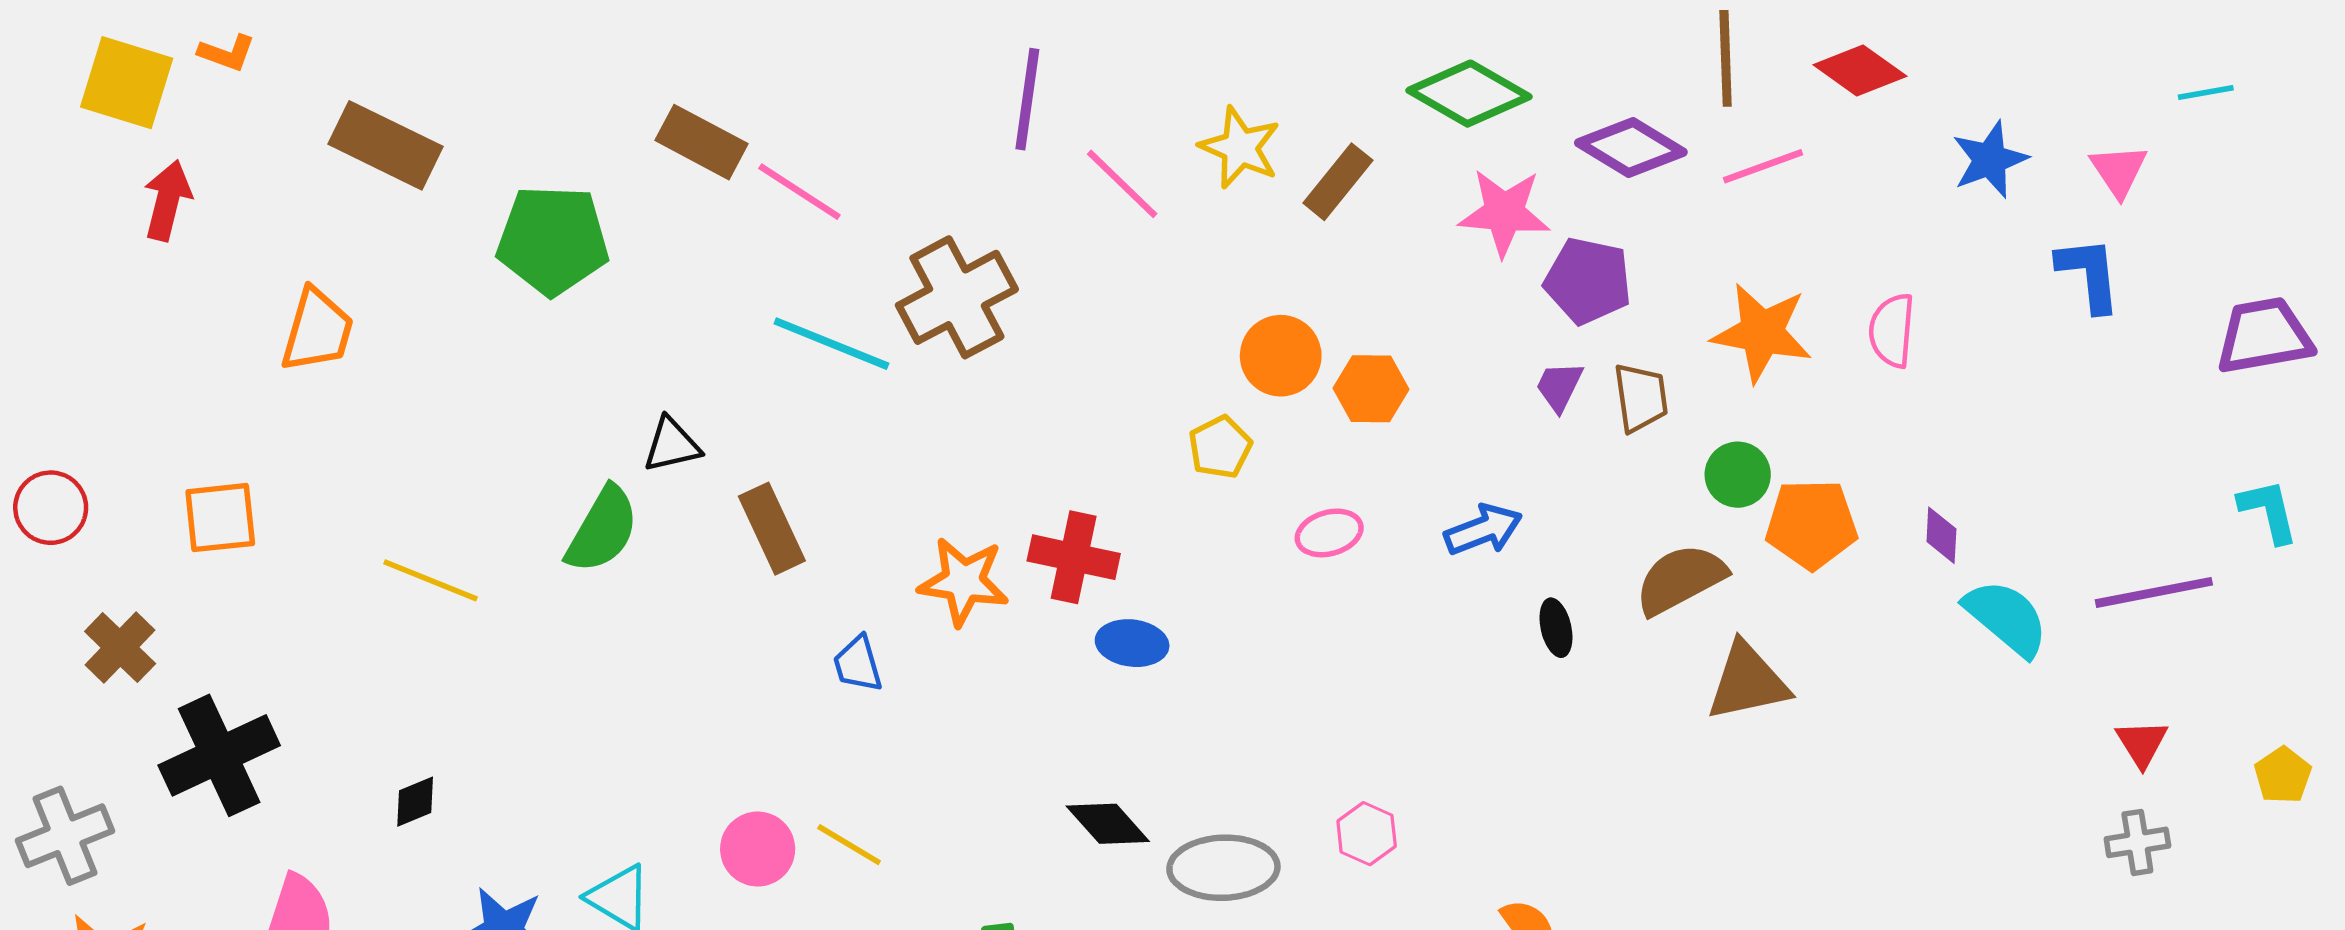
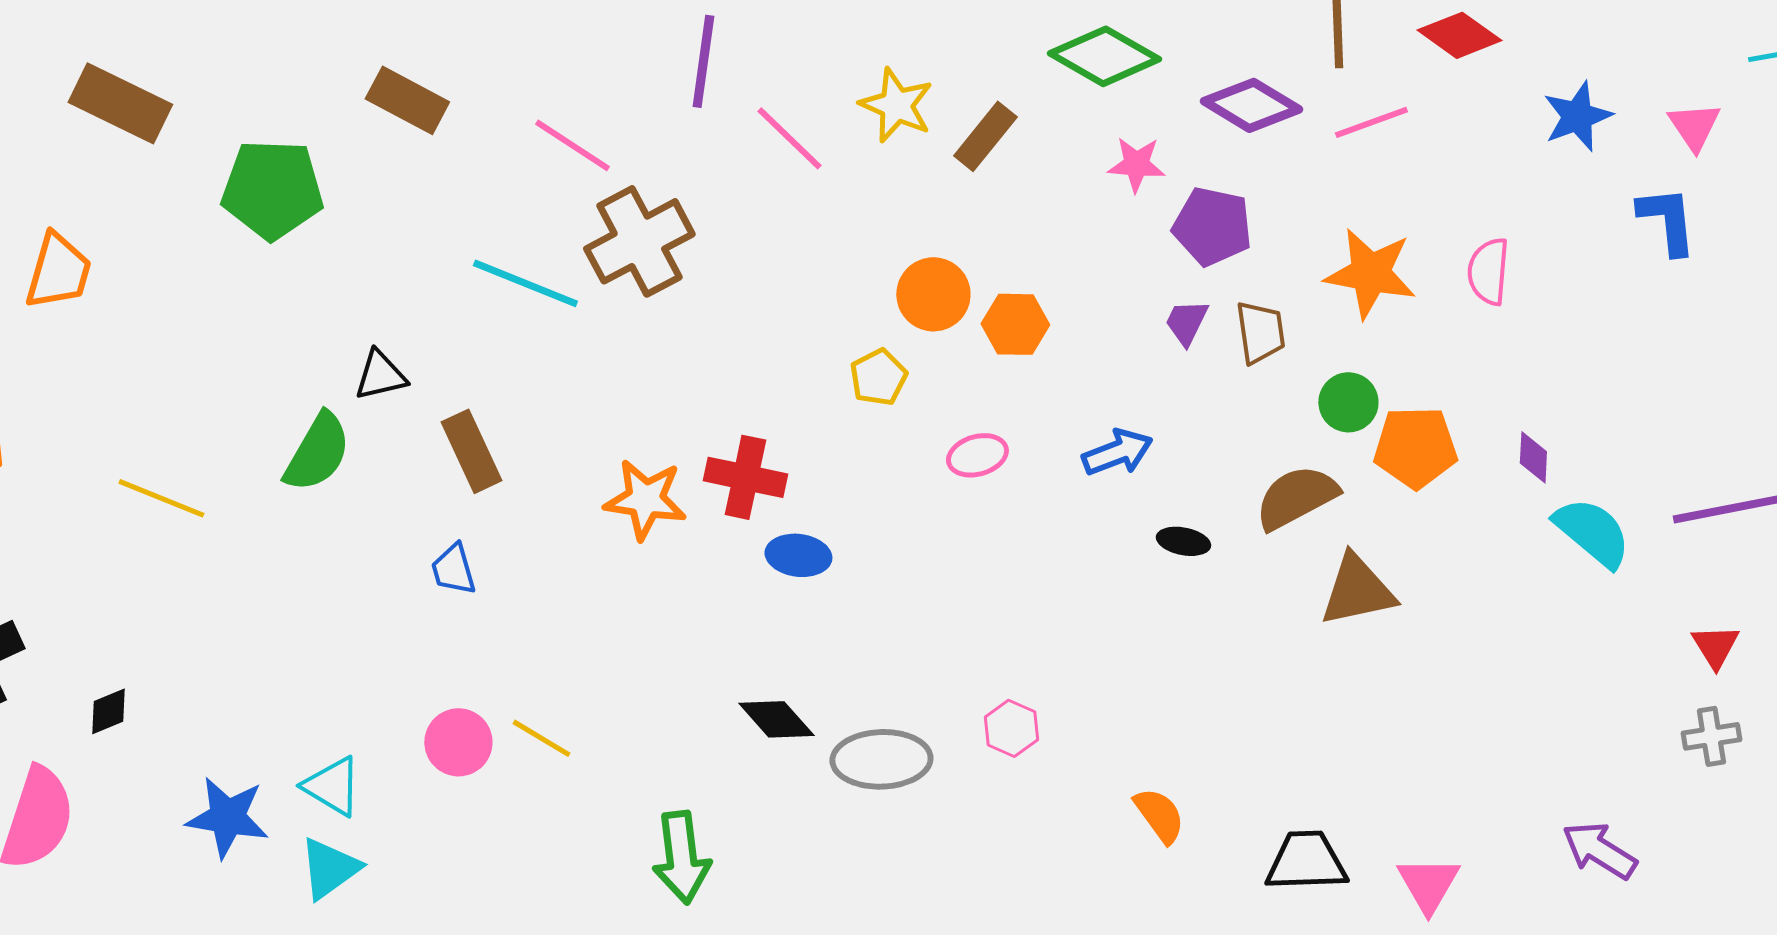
pink line: (799, 192) -> (572, 145), moved
pink star: (1504, 213) -> (1136, 164), size x0.7
black ellipse: (1556, 628) -> (1183, 541), turned -66
blue trapezoid: (858, 664) -> (453, 569), moved
black diamond: (415, 802) -> (108, 711), moved

